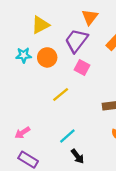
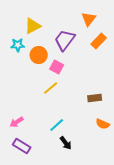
orange triangle: (90, 17) -> (89, 19), moved
cyan star: (24, 55) -> (18, 45), moved
pink square: (82, 68) -> (57, 67), moved

